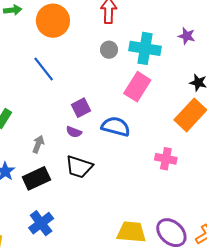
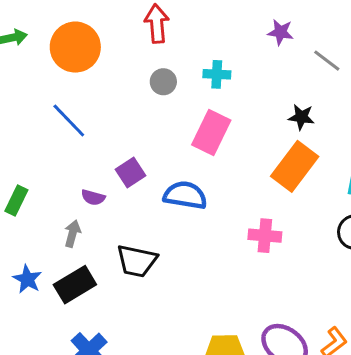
purple star: (187, 36) -> (281, 32), moved
cyan cross: (145, 48) -> (217, 74), size x0.6
purple semicircle: (74, 132) -> (93, 197), moved

